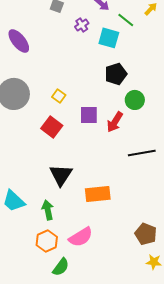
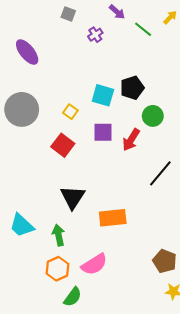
cyan square: (109, 38) -> (103, 95), moved
black line: (142, 153) -> (160, 173), turned -40

